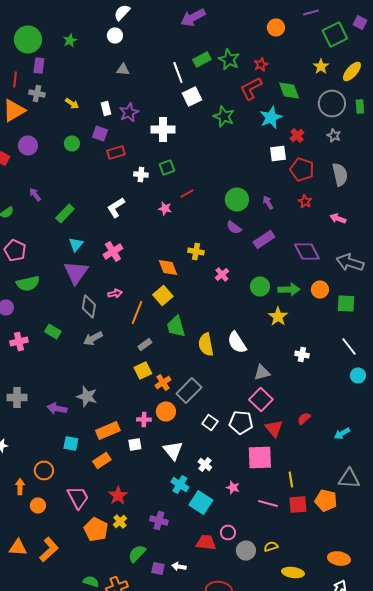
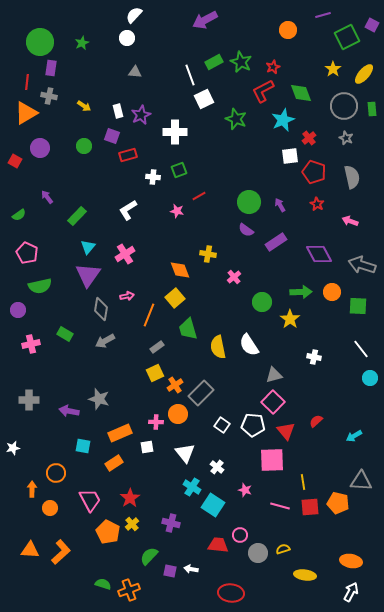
green circle: (260, 286) -> (262, 302), moved

